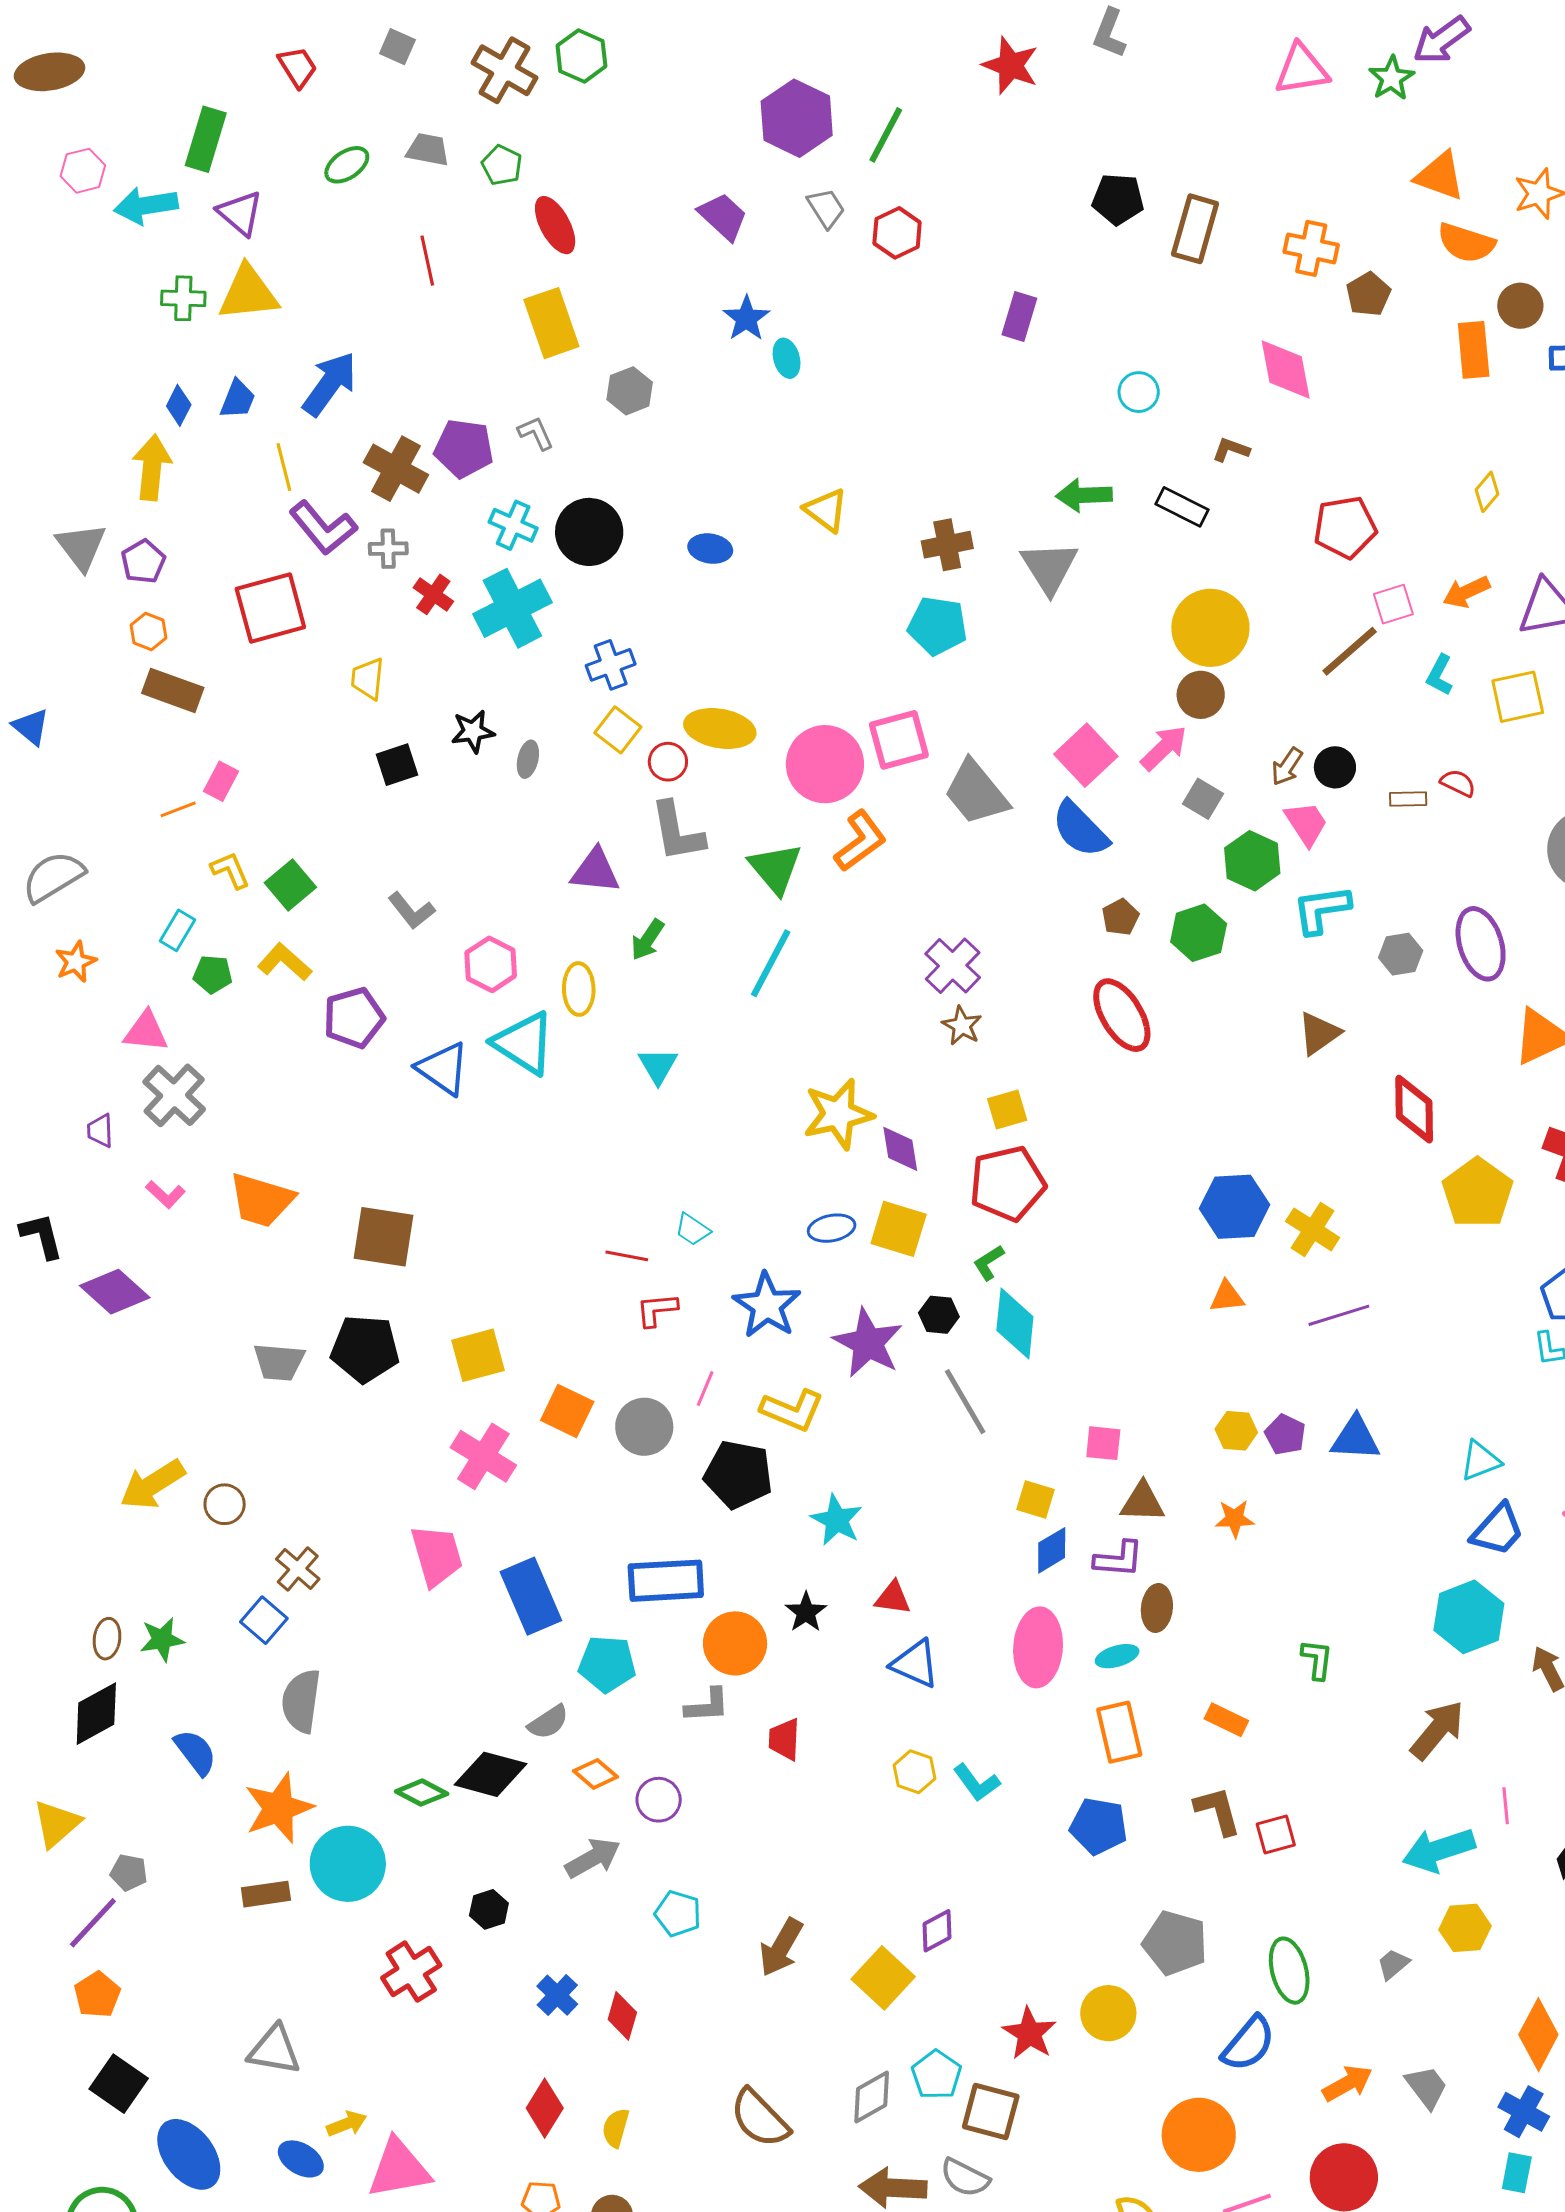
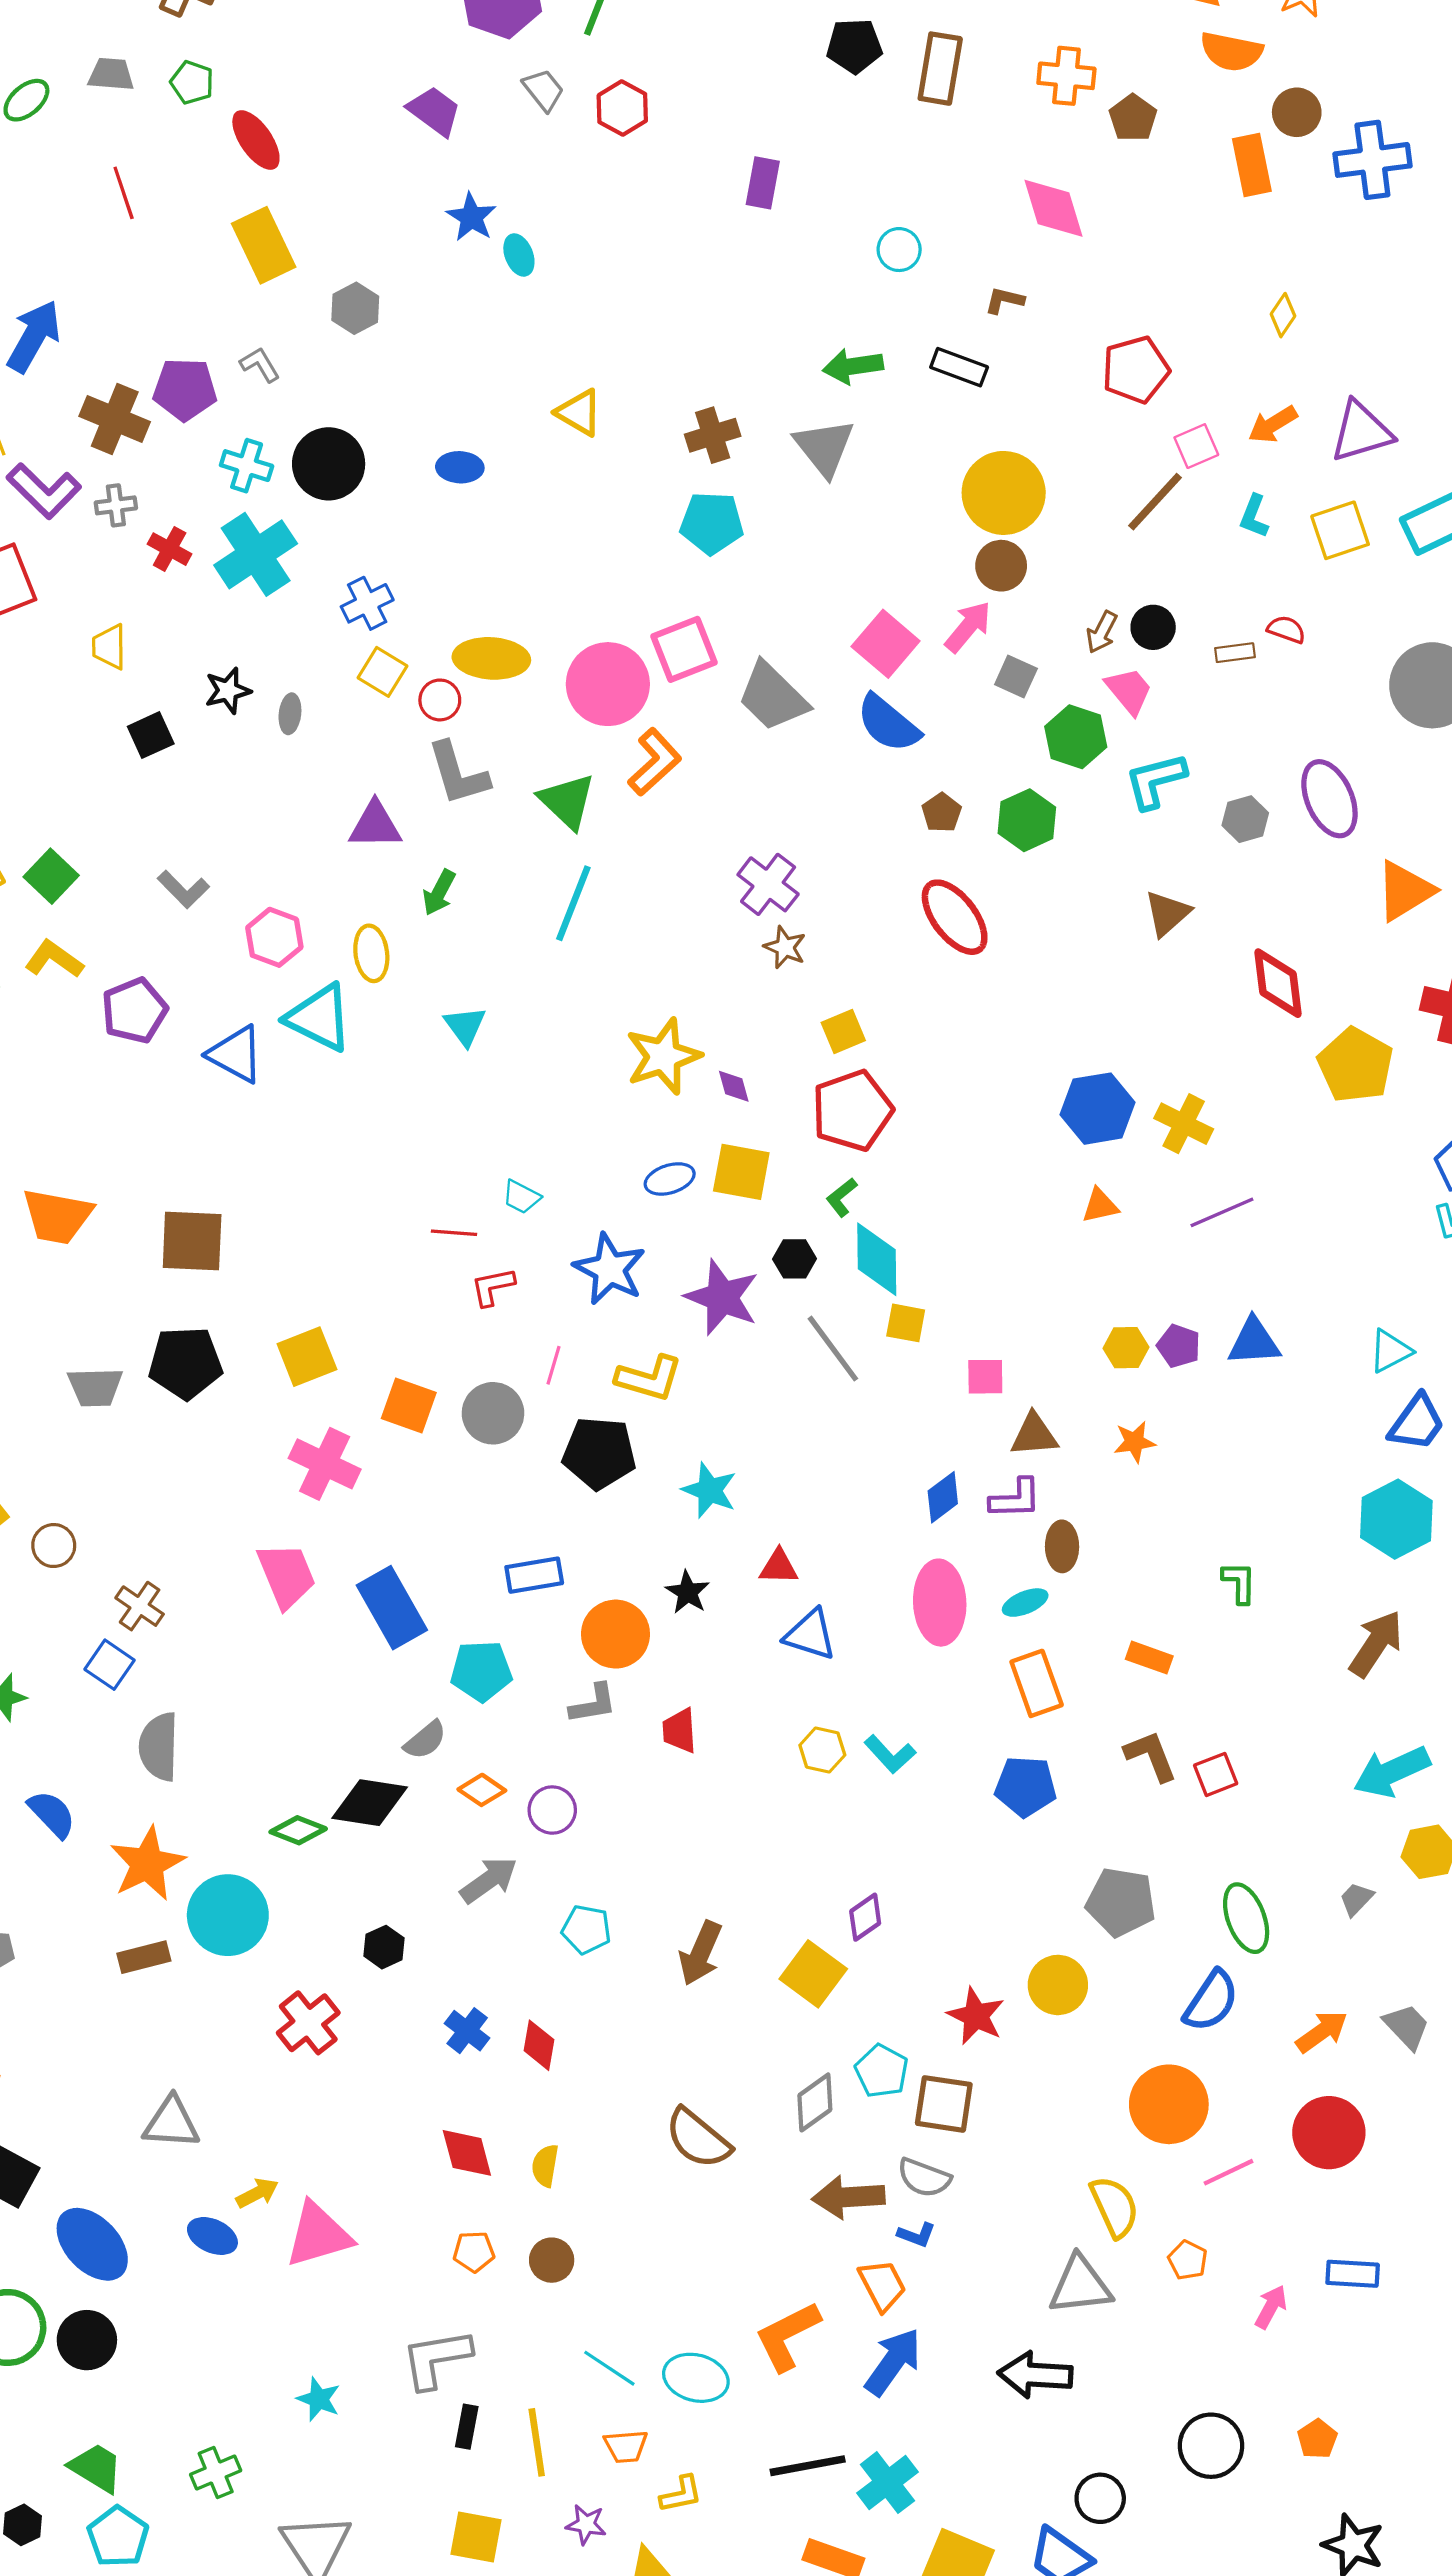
purple diamond: (900, 1149) -> (734, 1086), size x0.7
yellow square: (1036, 1499) -> (906, 1323), moved
blue rectangle: (666, 1581) -> (534, 1575), size x0.7
red diamond: (545, 2108) -> (467, 2153), turned -40

